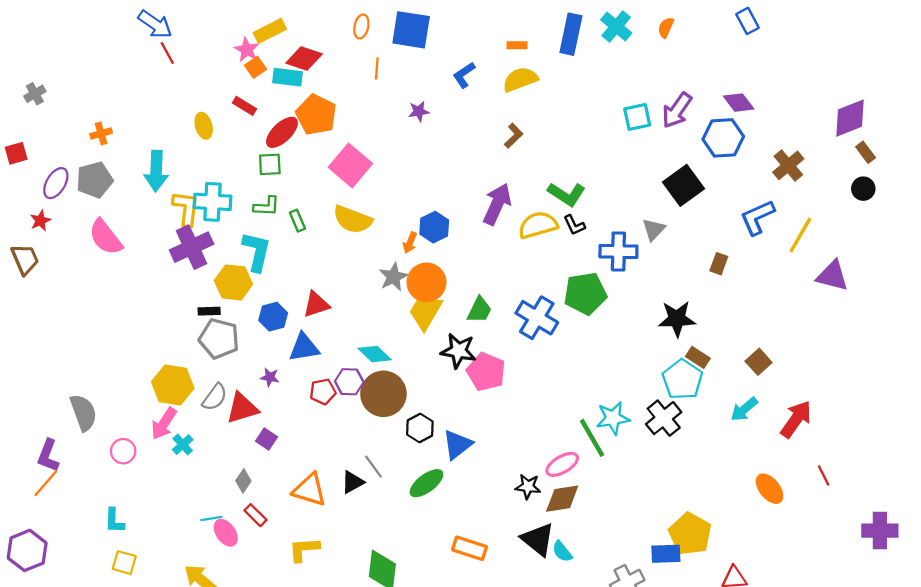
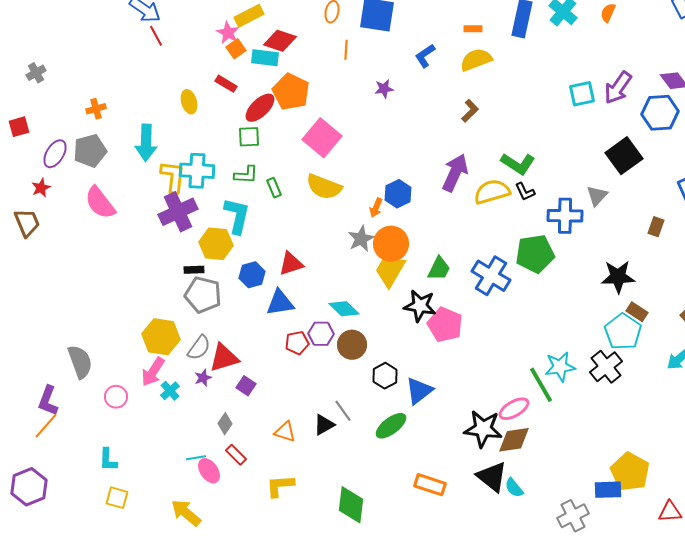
purple star: (270, 377) -> (203, 378), moved, turned -30
brown circle: (383, 394) -> (352, 345), size x0.7
black star: (528, 486) -> (483, 429), size x1.6
orange triangle: (310, 490) -> (285, 432), size x0.7

